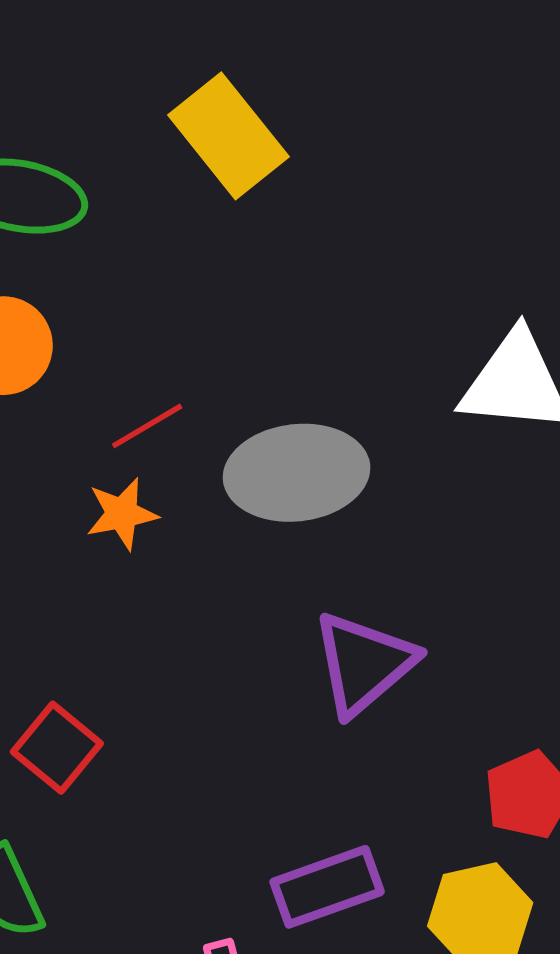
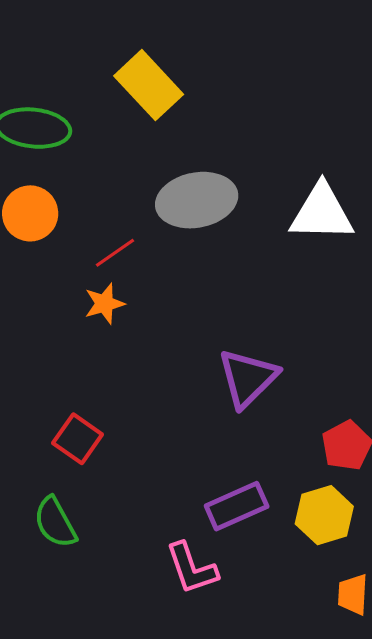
gray ellipse: (297, 473) -> (197, 200), moved

